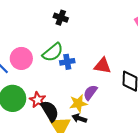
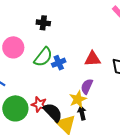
pink circle: (21, 58) -> (13, 47), moved
black arrow: (79, 118) -> (82, 113), turned 72

